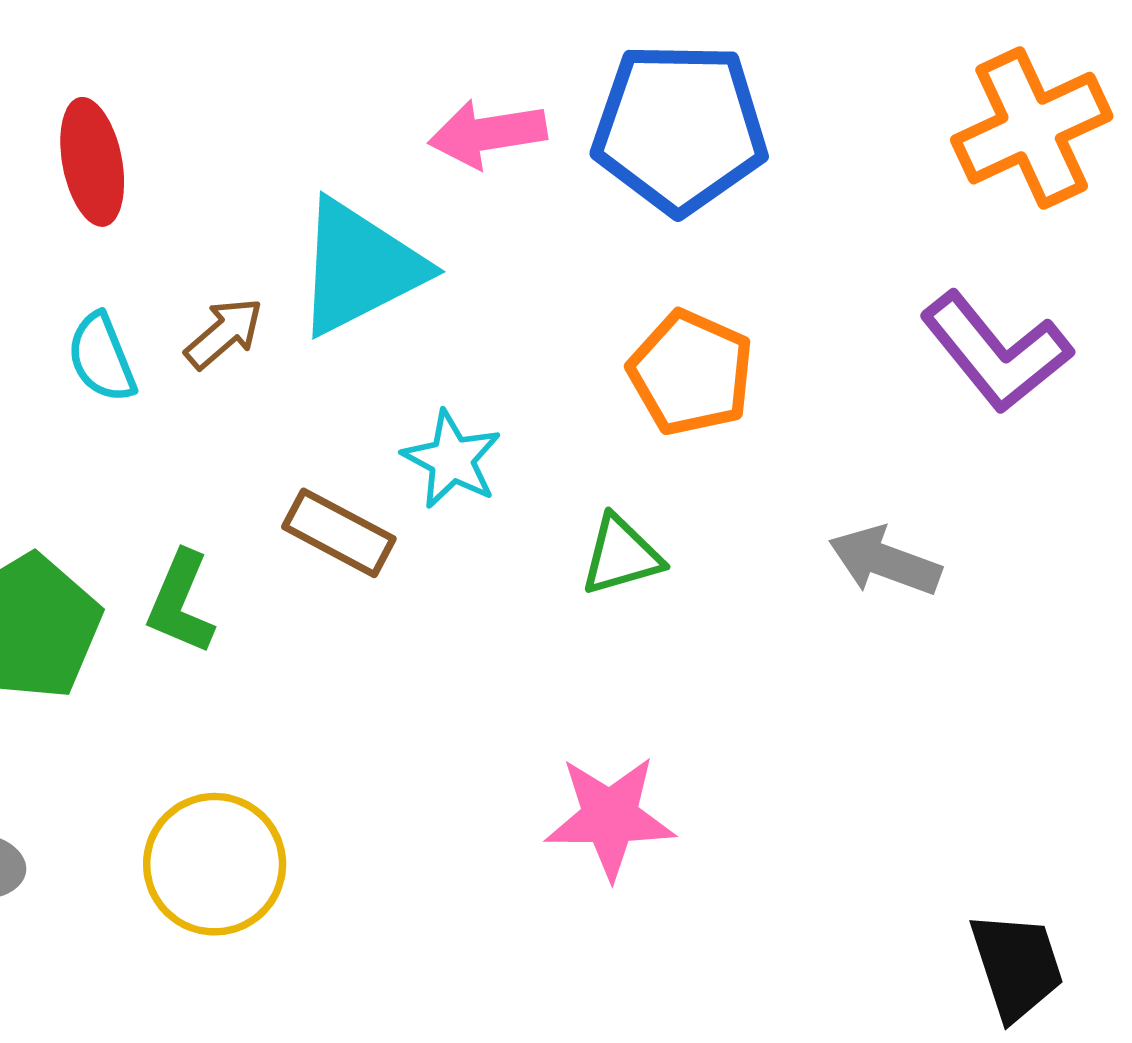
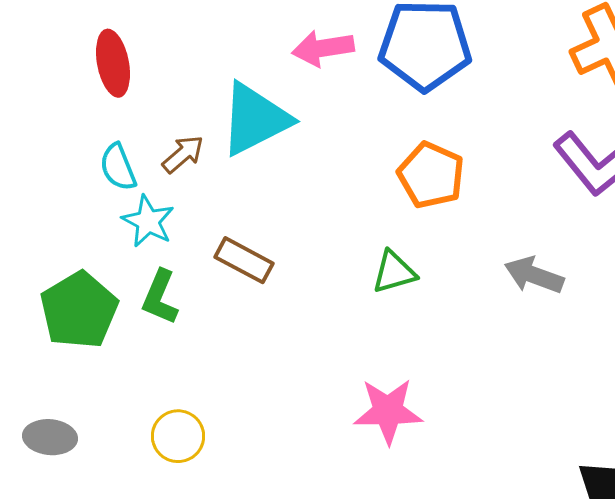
cyan star: (452, 459) -> (148, 221), moved
yellow circle: (215, 864) -> (178, 436), size x0.7

